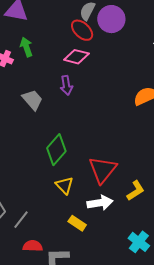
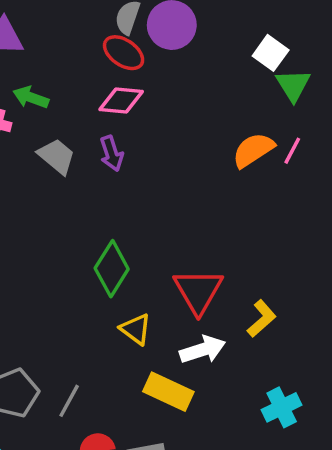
green arrow: (26, 47) -> (31, 97), turned -42
gray trapezoid: (32, 100) -> (57, 156), moved
yellow rectangle: (77, 223) -> (168, 392), size x1.5
cyan cross: (139, 242) -> (282, 407), turned 35

